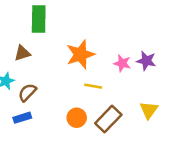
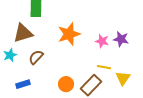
brown triangle: (22, 53) -> (23, 33), size x1.5
yellow line: (93, 86) -> (104, 67), moved
brown semicircle: (27, 92) -> (36, 57), moved

